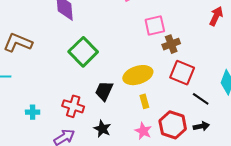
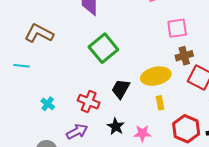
brown cross: (171, 44) -> (184, 56), moved
cyan cross: (33, 112) -> (48, 104), turned 32
pink star: (143, 131) -> (142, 133), moved, turned -30

